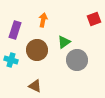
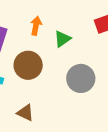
green triangle: (64, 42) -> (62, 39), moved

